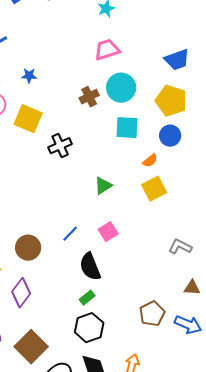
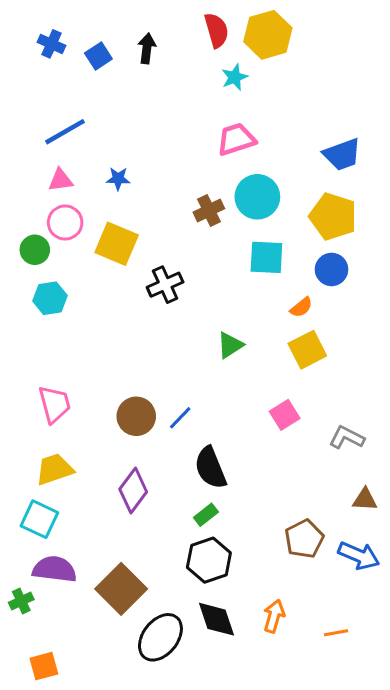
pink square: (108, 232) -> (285, 415), moved
brown circle: (28, 248) -> (136, 416), moved
purple diamond: (21, 293) -> (133, 490), moved

